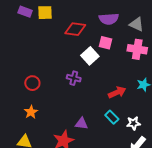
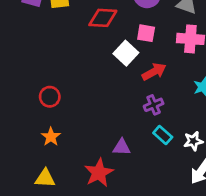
purple cross: (74, 78) -> (154, 105), moved, turned -32
red arrow: (117, 92) -> (154, 72), moved

